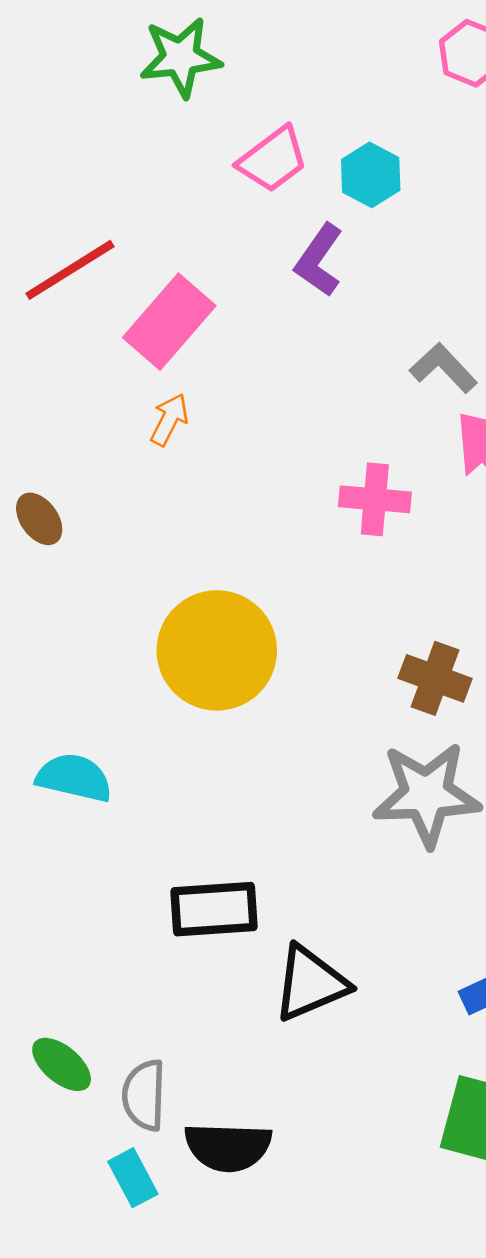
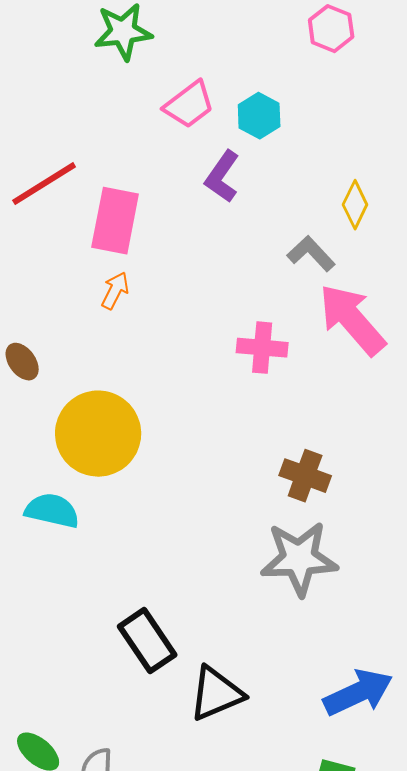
pink rectangle: (169, 322) -> (115, 221), turned -30
yellow circle: (217, 650) -> (98, 434), moved
cyan semicircle: (74, 778) -> (52, 511), moved
black rectangle: (214, 909) -> (147, 641), turned 60

